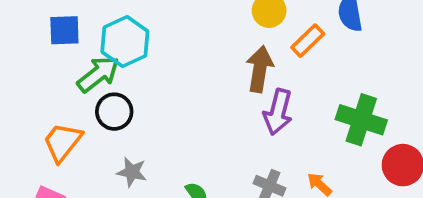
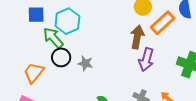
orange rectangle: (308, 41) -> (163, 23), size x1.4
green arrow: (98, 74) -> (53, 38), turned -95
gray star: (132, 172) -> (85, 63), moved

